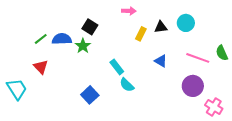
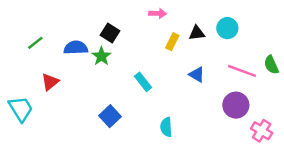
green line: (41, 39) -> (35, 43), moved
red triangle: (41, 67) -> (50, 82), turned 35
cyan semicircle: (127, 85) -> (166, 127), moved, turned 42

